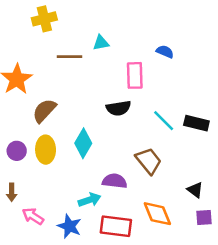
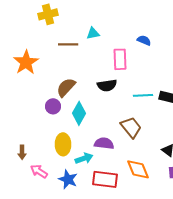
brown semicircle: (44, 111) -> (66, 87), moved
cyan line: (164, 121) -> (143, 95), turned -48
yellow ellipse: (46, 150) -> (63, 144), moved
purple circle: (17, 151) -> (53, 106), moved

